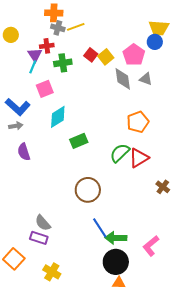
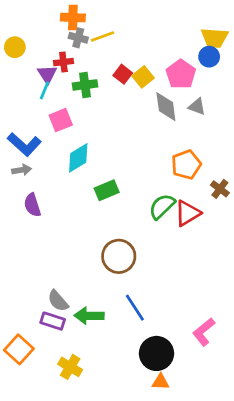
brown cross: (163, 187) -> (220, 189), moved
green arrow: (116, 238) -> (89, 316), moved

